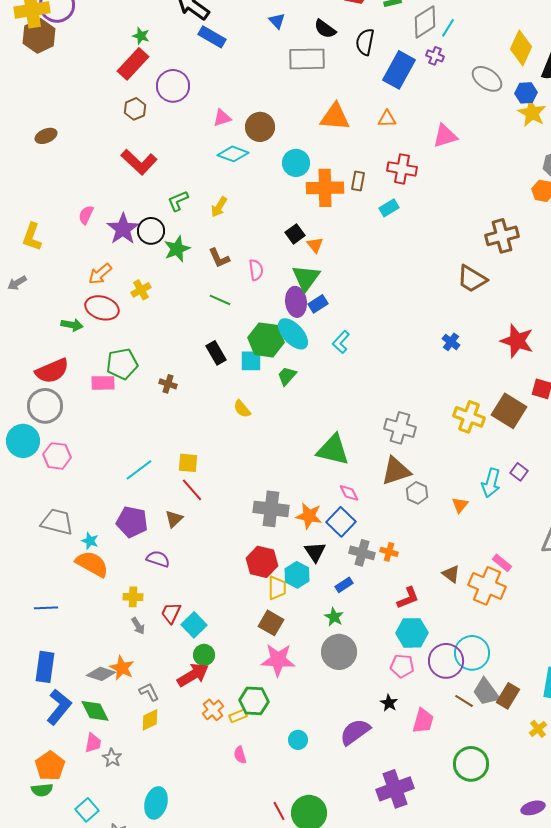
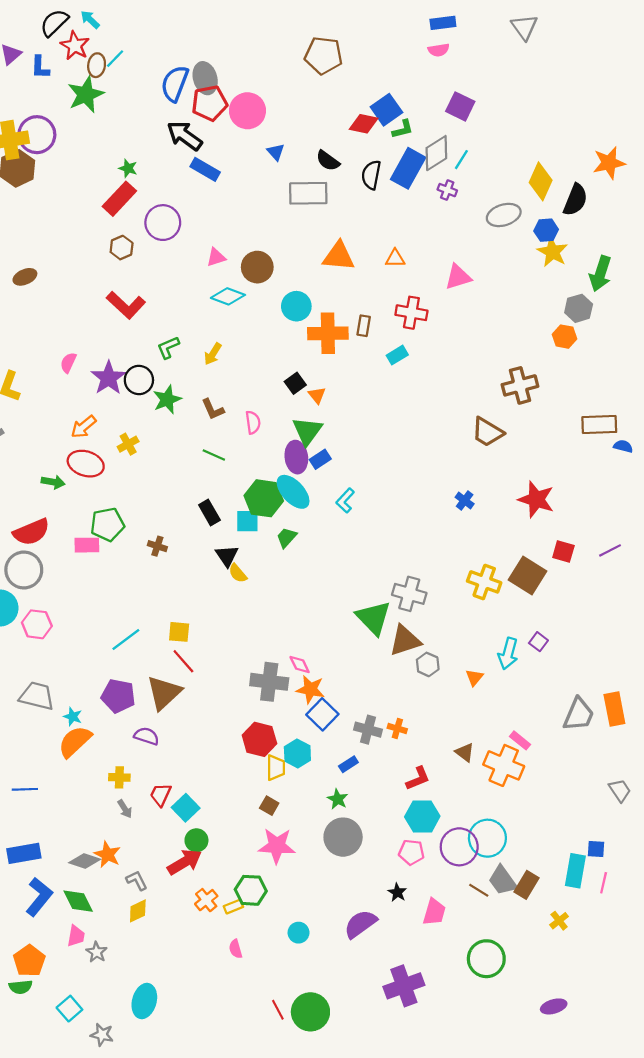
blue rectangle: (399, 70) -> (408, 168), moved
gray ellipse: (487, 79) -> (504, 215), turned -52
green triangle: (333, 450) -> (373, 618), moved, turned 33
pink diamond: (349, 493) -> (300, 664), moved
brown triangle: (174, 519) -> (164, 693), size x1.8
blue square: (341, 522) -> (322, 714), moved
black triangle: (315, 552) -> (227, 556), moved
orange semicircle: (92, 564) -> (75, 742), turned -72
brown square: (271, 623) -> (269, 806), size x0.7
blue rectangle: (45, 667) -> (24, 853), turned 72

